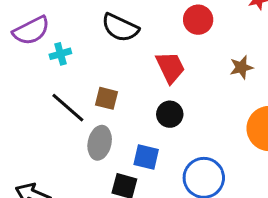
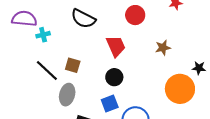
purple semicircle: (31, 31) -> (24, 19), turned -150
blue square: (146, 157) -> (110, 103), moved, turned -36

